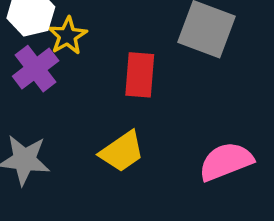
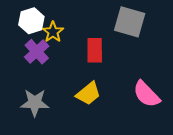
pink semicircle: (226, 161) -> (146, 94), turned -108

